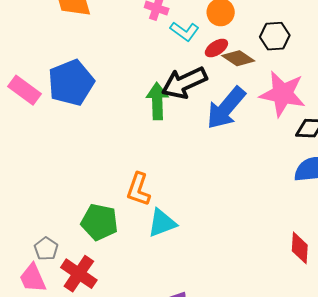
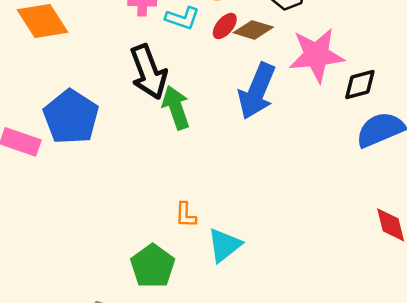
black arrow: (184, 83) -> (149, 72), moved, turned -69
orange L-shape: (138, 189) -> (186, 215), size x0.7
green pentagon: (99, 222) -> (153, 266), turned -30

